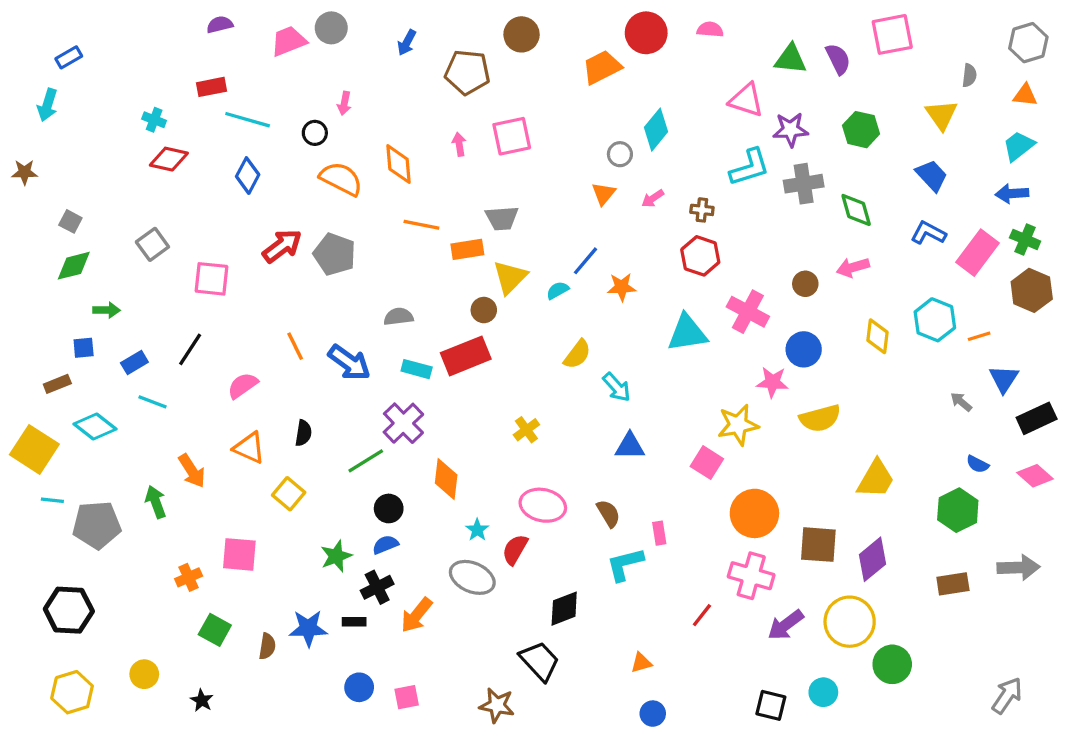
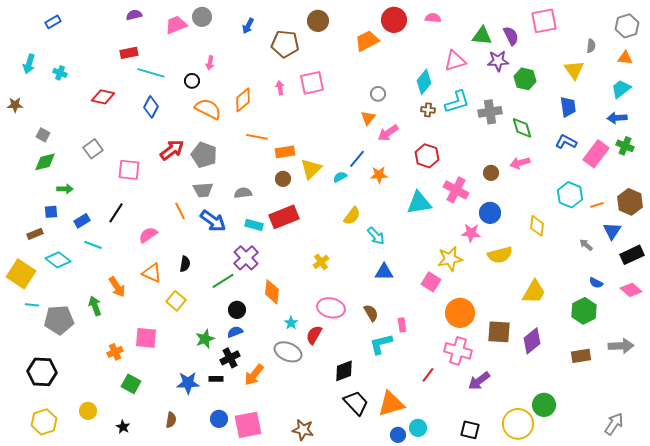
blue rectangle: (69, 57) -> (53, 22), moved
pink triangle: (746, 100) -> (455, 61), turned -35
cyan cross: (154, 120) -> (60, 73), moved
cyan diamond: (656, 130) -> (424, 82), moved
purple star: (791, 130) -> (498, 61), moved
orange diamond: (398, 164) -> (243, 100), turned 55
blue trapezoid: (932, 176) -> (568, 107), turned 35
pink arrow: (653, 198) -> (388, 133), moved, size x1.5
brown cross: (702, 210) -> (428, 110), moved
gray trapezoid: (502, 218) -> (203, 190), moved
brown hexagon: (1032, 290) -> (630, 202), moved
brown circle: (484, 310) -> (283, 179), moved
yellow diamond: (877, 336) -> (537, 226), moved
yellow circle: (850, 622) -> (518, 424), moved
brown semicircle: (267, 646) -> (171, 420), moved
black trapezoid: (540, 661) -> (356, 403), moved
orange triangle: (641, 663) -> (391, 404), size x2.0
cyan circle: (823, 692) -> (418, 428), moved
pink square: (407, 697) -> (248, 425), size x1.8

